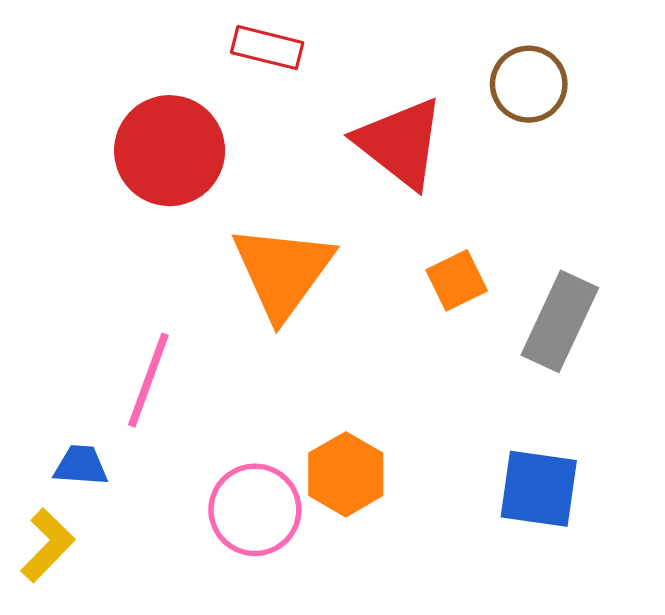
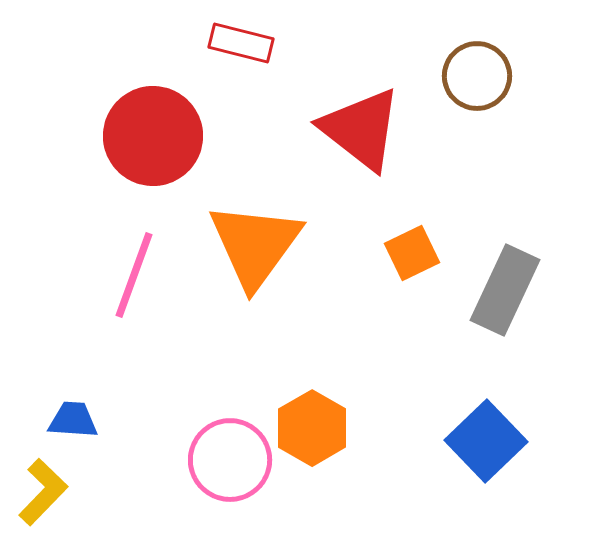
pink line: (148, 380) -> (134, 275), moved
blue square: (539, 489) -> (486, 441), turned 38

